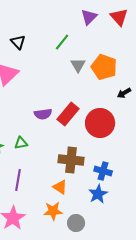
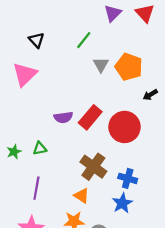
brown cross: (71, 160) -> (93, 167), turned 30

